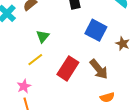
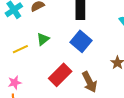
blue square: (96, 30) -> (81, 41), moved
yellow line: (35, 60) -> (20, 49), moved

